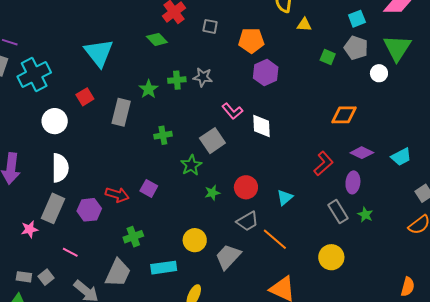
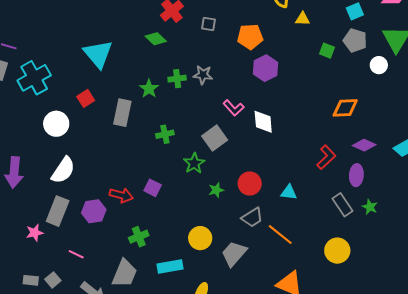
white semicircle: (60, 168) -> (63, 170), turned 36
cyan triangle: (285, 197) -> (289, 192), turned 48

